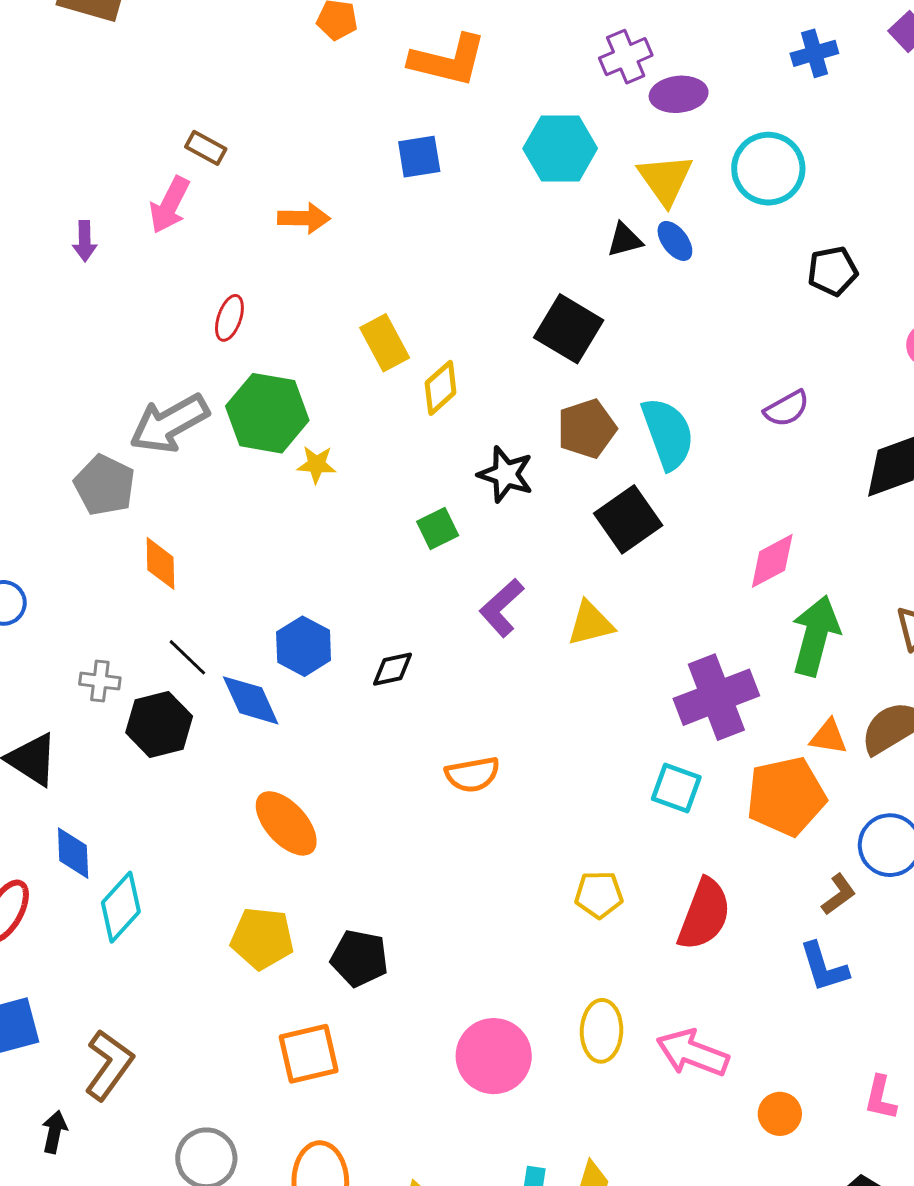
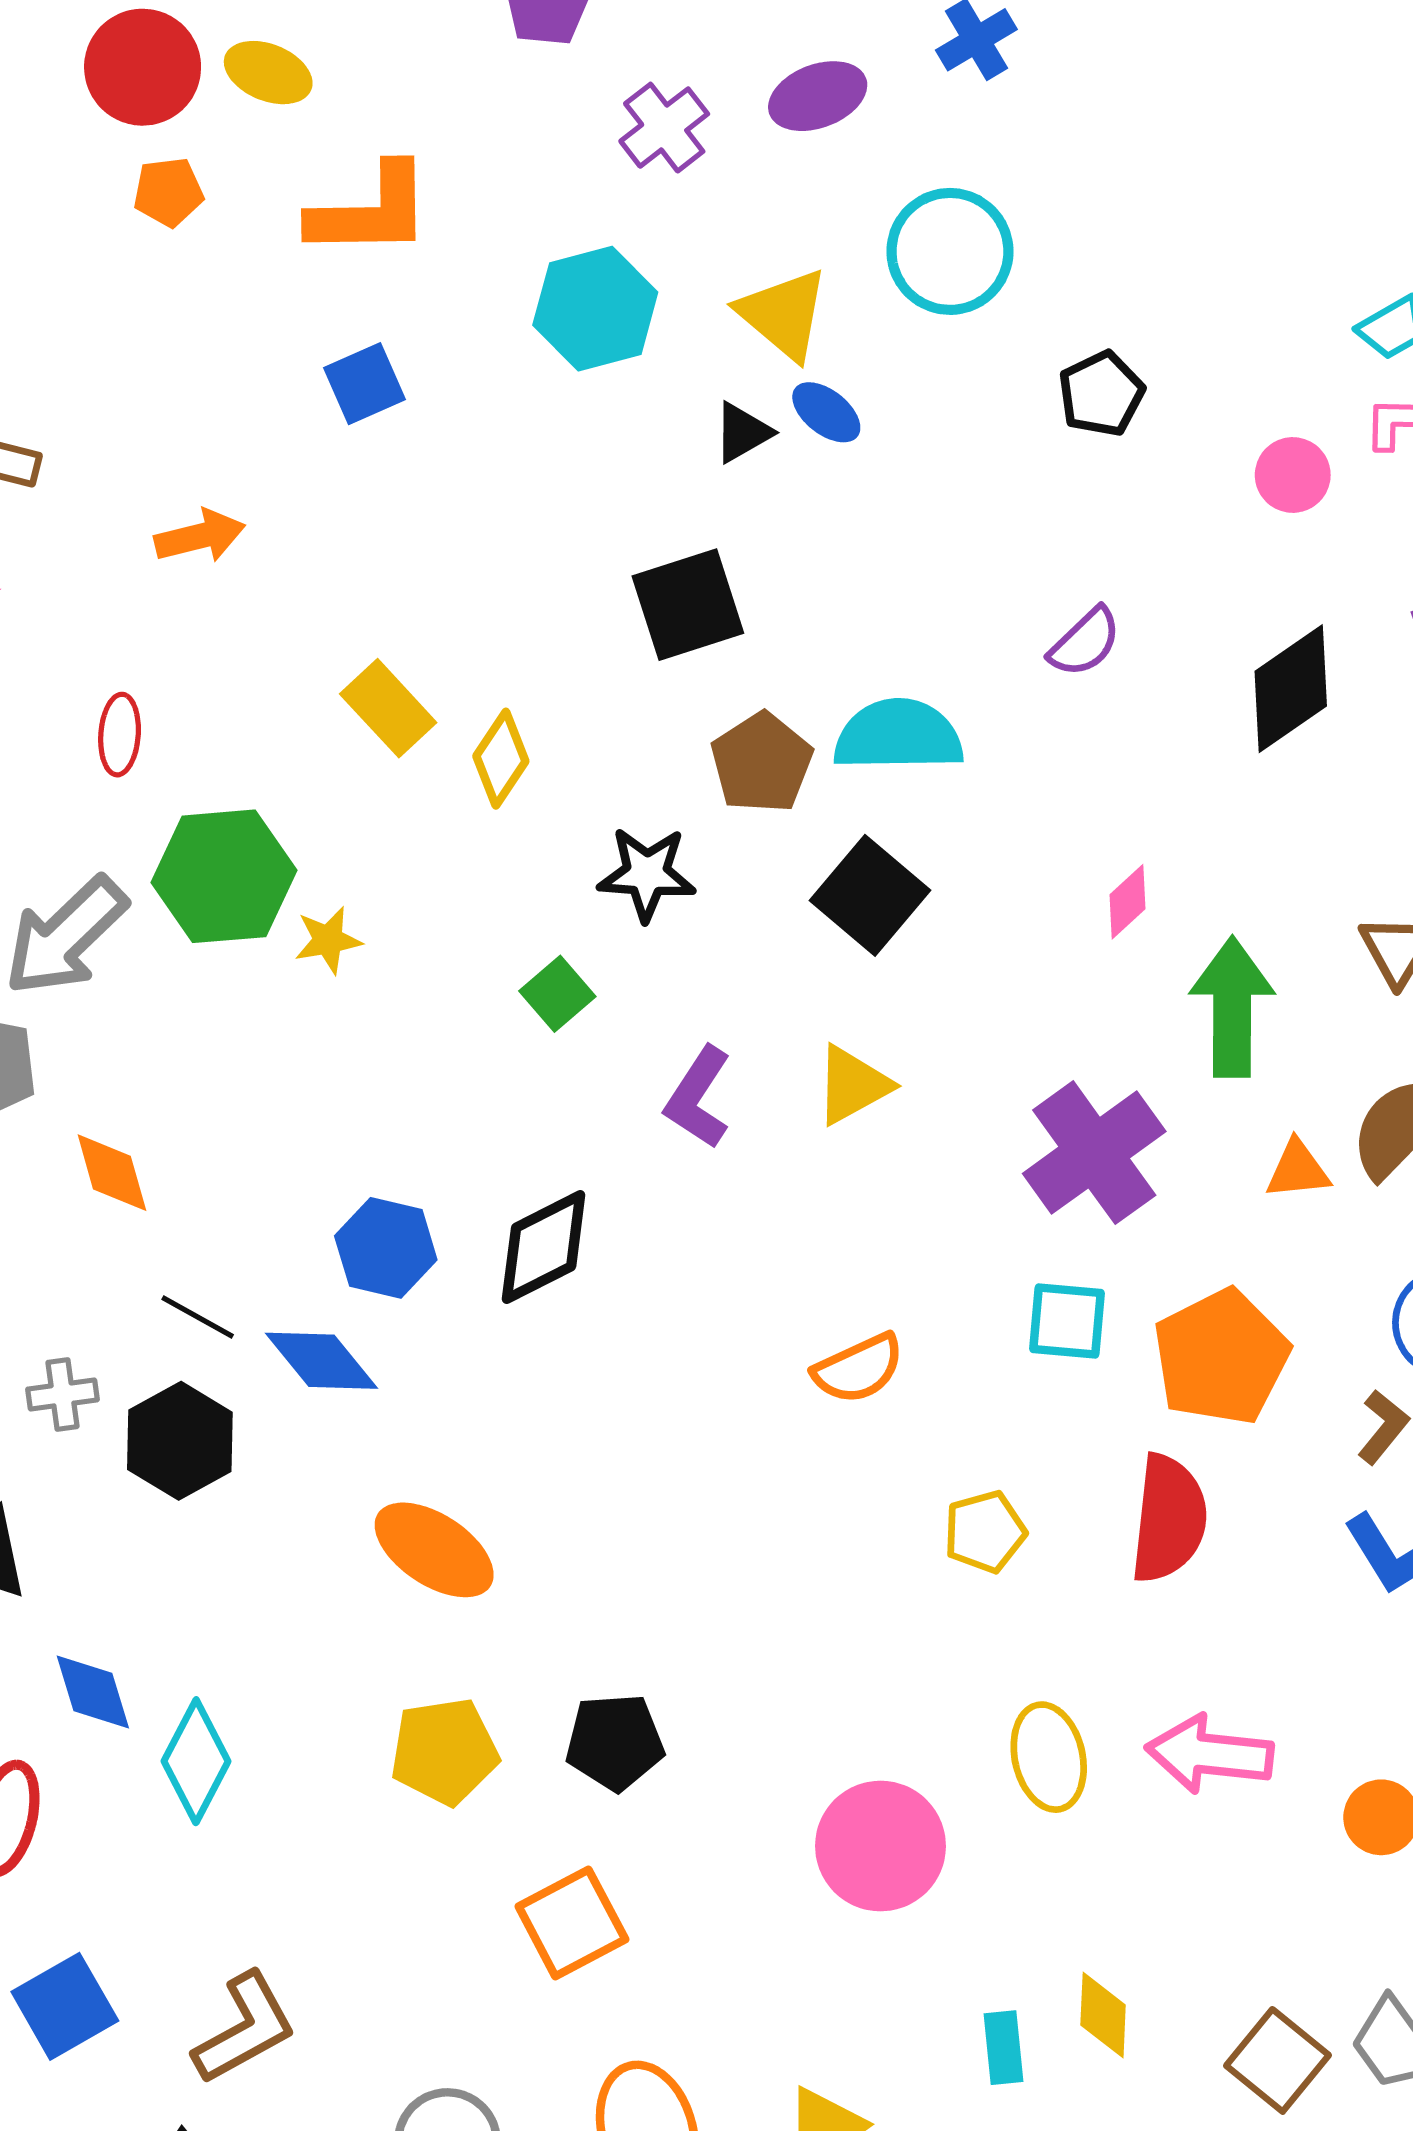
purple ellipse: (679, 94) -> (818, 96), moved
black square: (569, 329) -> (688, 605), turned -34
cyan semicircle: (668, 433) -> (898, 735), turned -56
pink diamond: (772, 561) -> (1127, 902), size x0.7
black diamond: (392, 669) -> (544, 1247), size x1.6
orange semicircle: (472, 774) -> (858, 1369), moved
orange pentagon: (786, 796) -> (1221, 1357), moved
brown L-shape: (109, 1065) -> (245, 2028), turned 40

